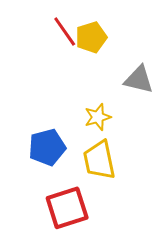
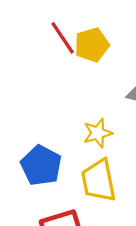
blue pentagon: (47, 147) -> (41, 166), turned -30

